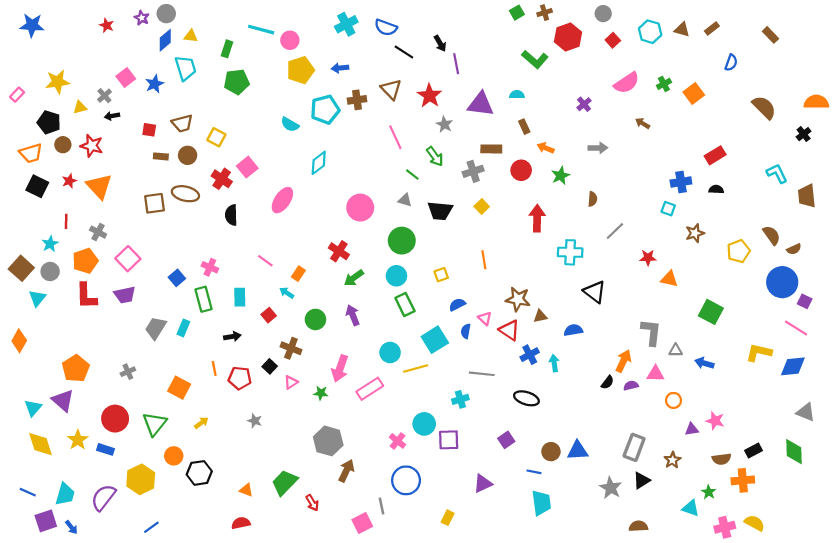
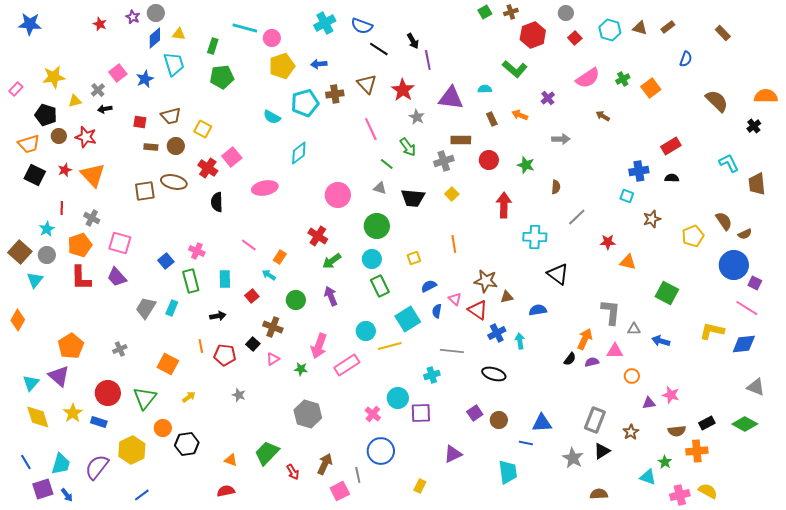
green L-shape: (535, 59) -> (515, 69), moved
orange arrow: (546, 148) -> (520, 115), moved
green star: (561, 176) -> (526, 165), turned -30
pink ellipse: (282, 200) -> (265, 188), turned 45
pink square: (128, 259) -> (120, 243), turned -30
purple trapezoid: (125, 295) -> (117, 277), turned 60
brown circle: (551, 452) -> (499, 420), moved
green diamond: (794, 452) -> (745, 424), turned -60
brown arrow: (346, 471) -> (325, 464), moved
blue line: (534, 472) -> (526, 443), moved
blue line: (28, 492) -> (26, 462), turned 35

